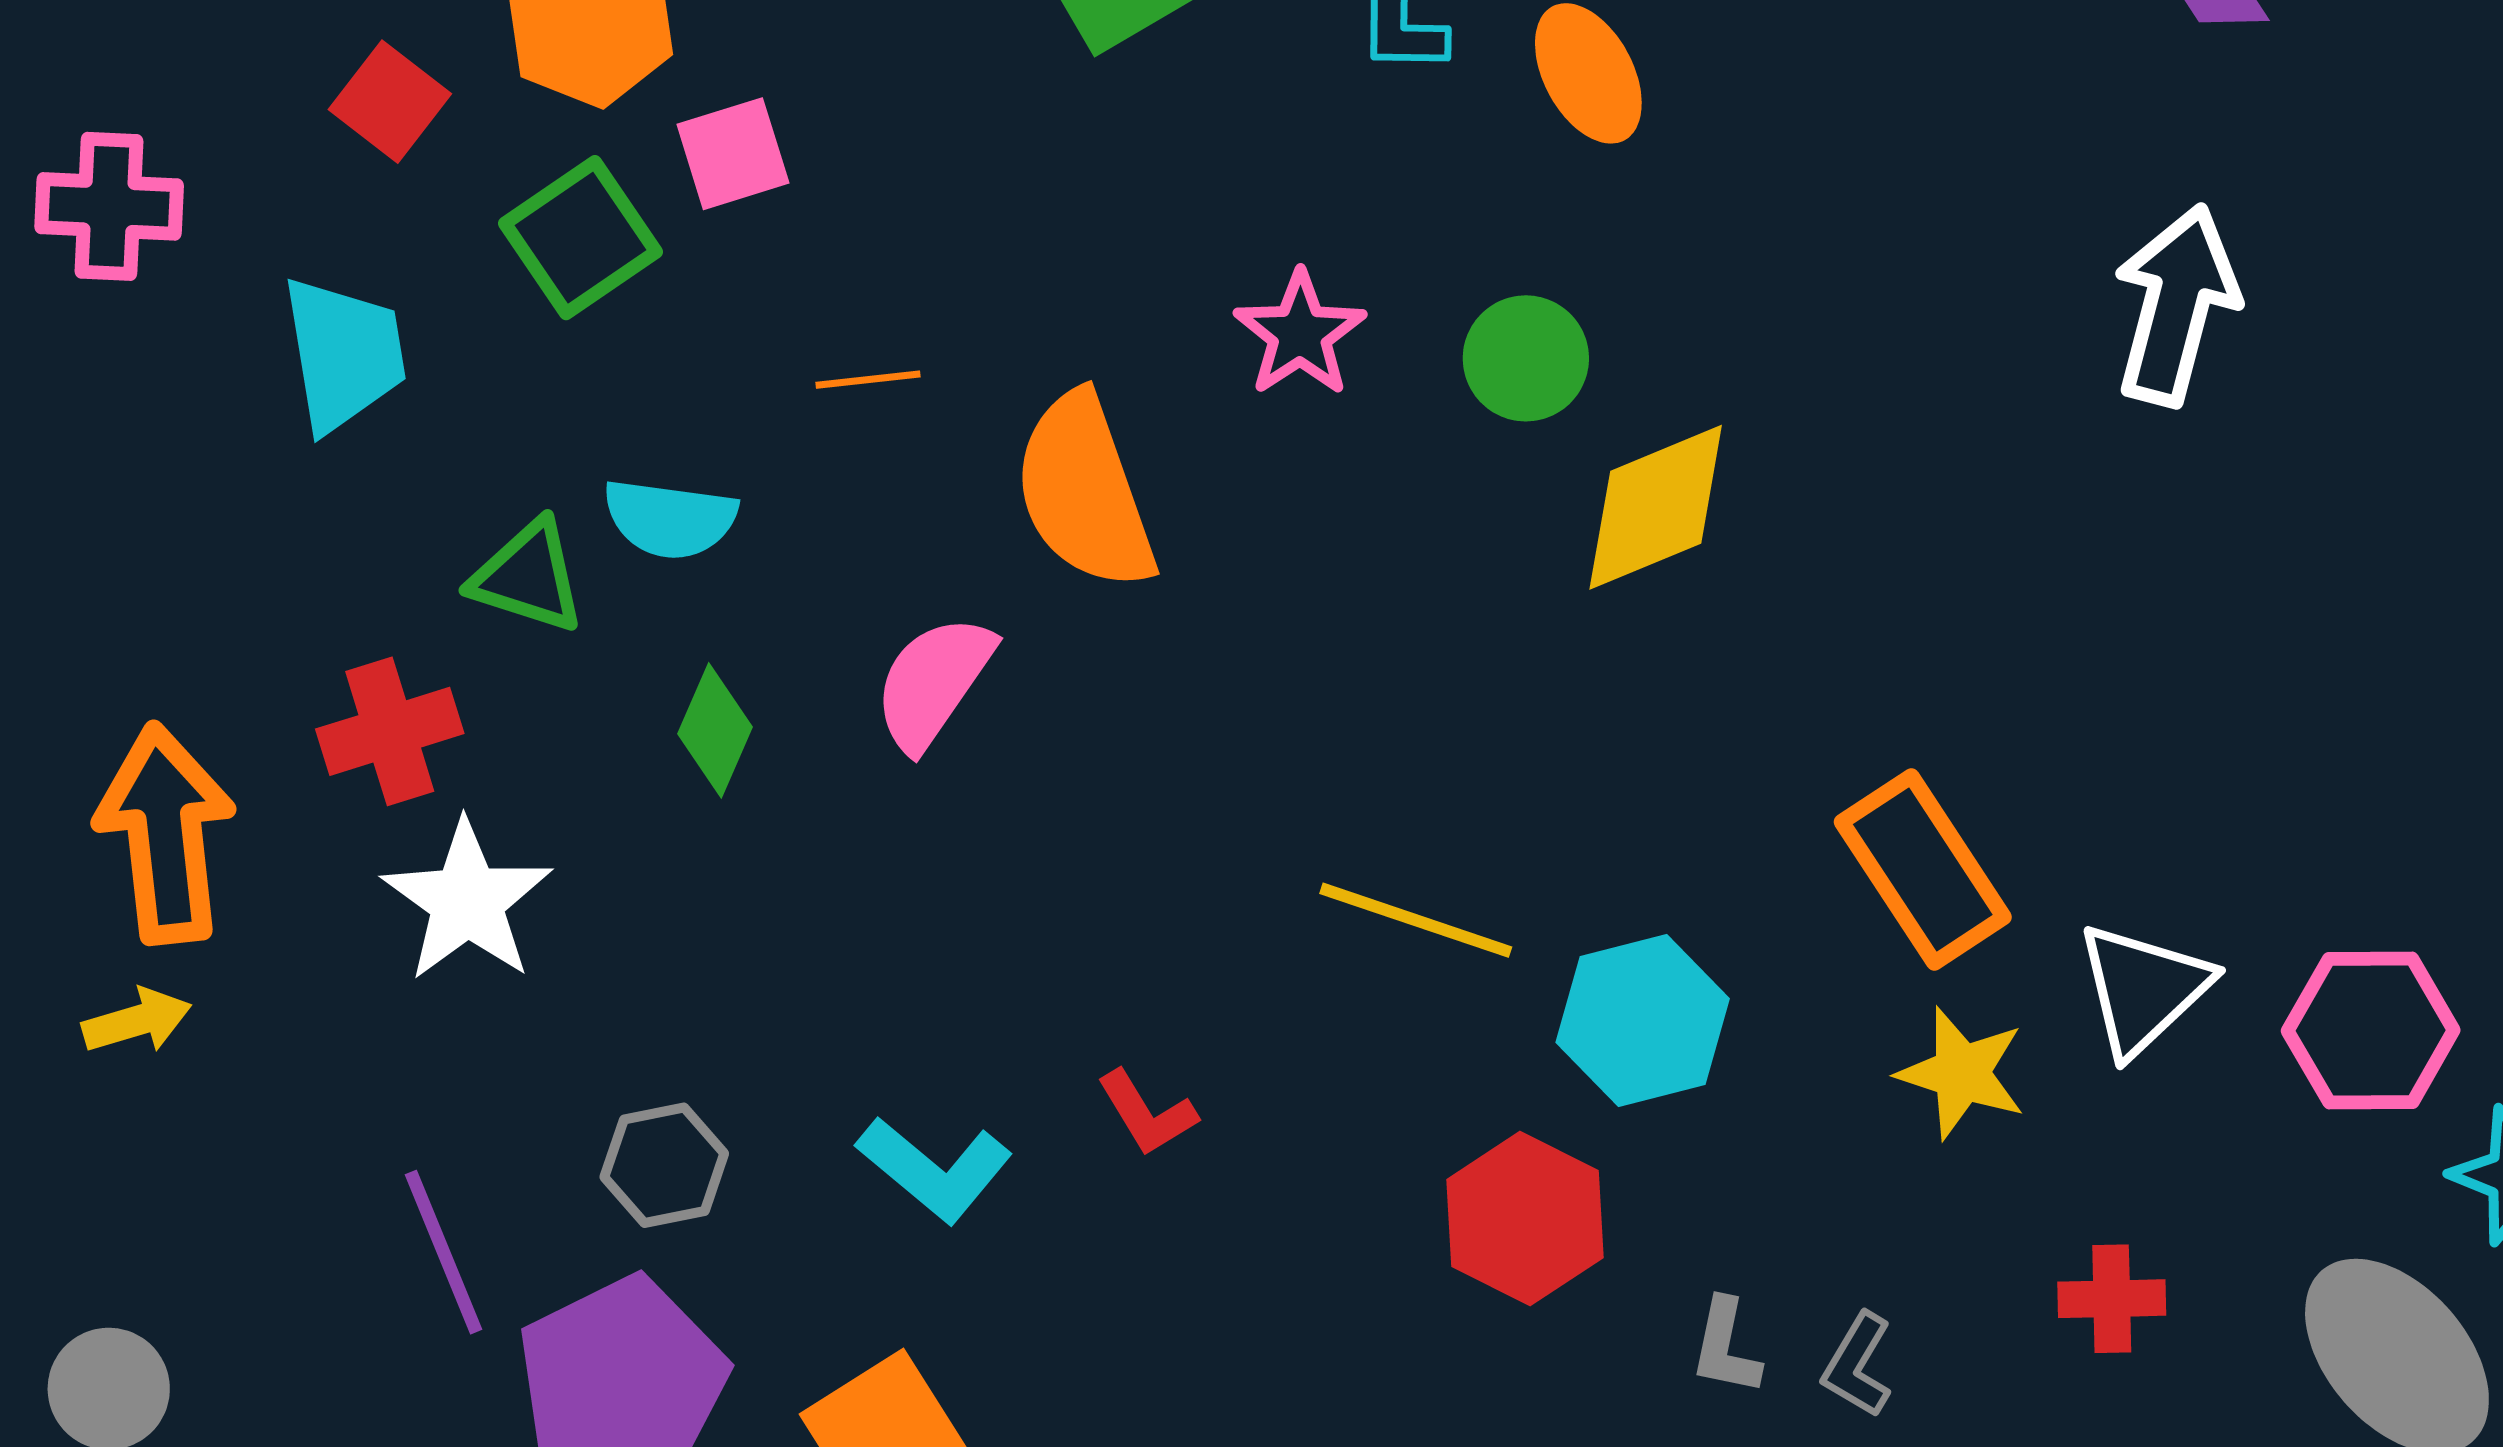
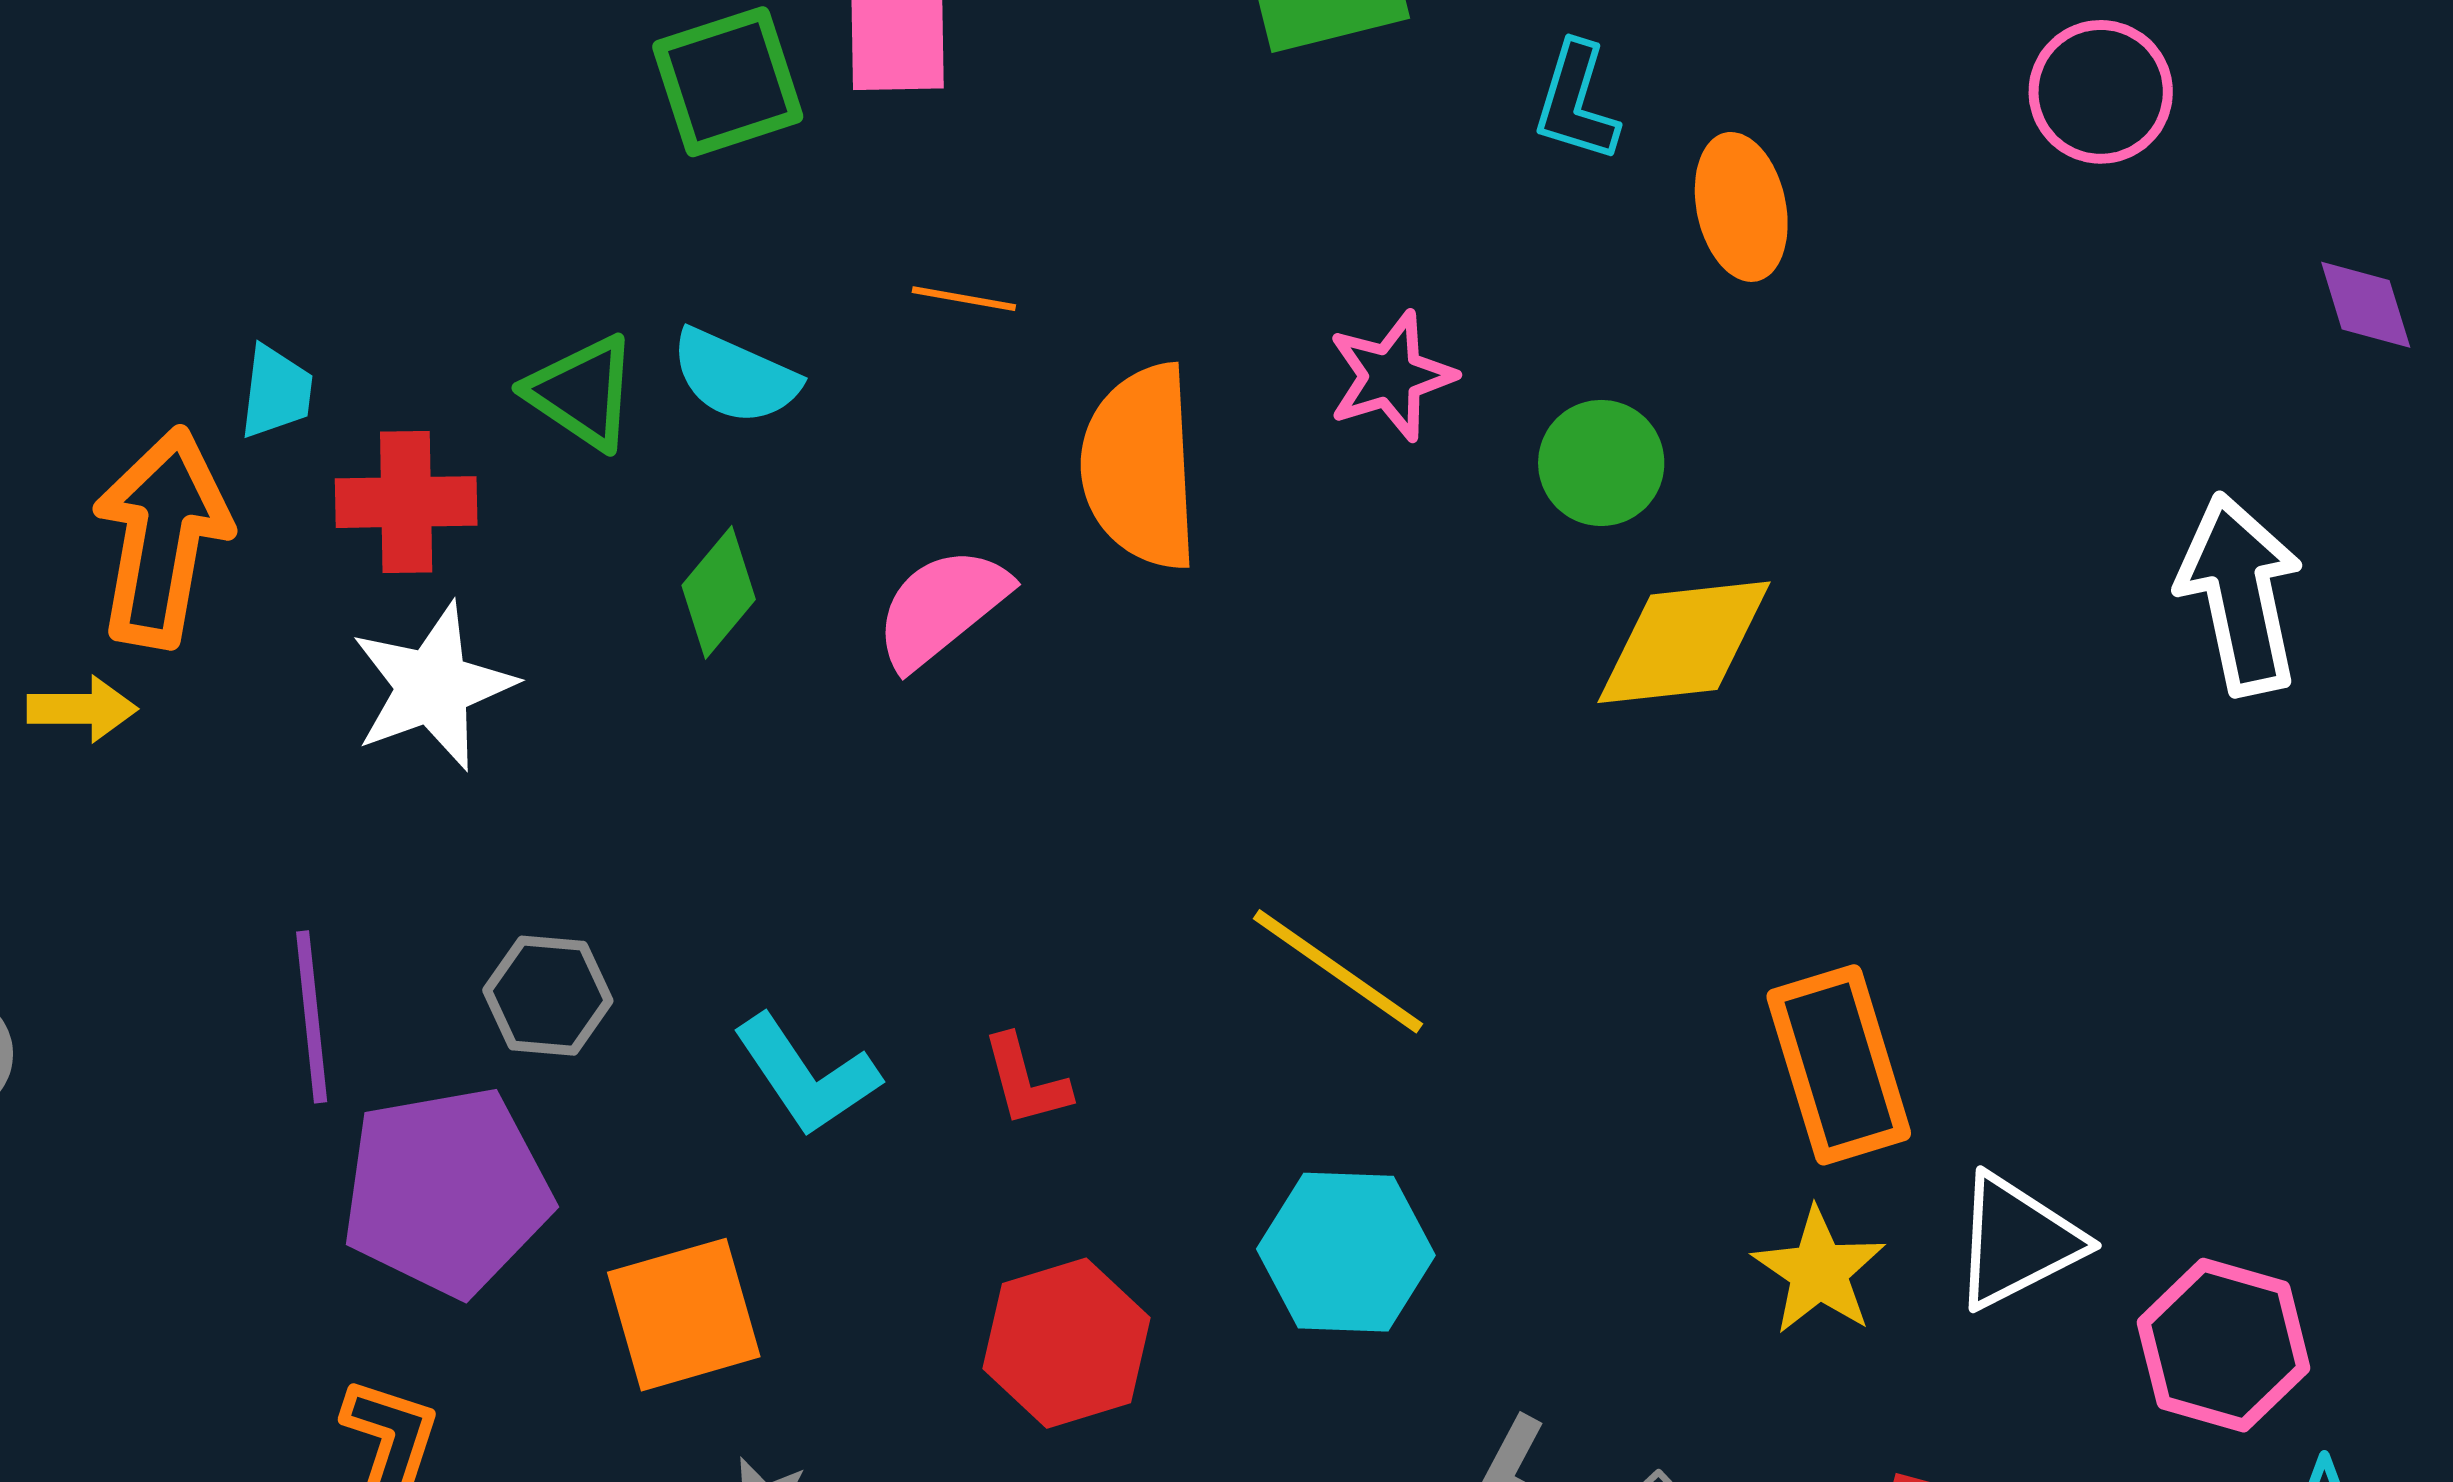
white arrow: (2176, 305) -> (2240, 594), turned -43
cyan trapezoid: (344, 354) -> (276, 392), moved, size x0.6
cyan hexagon: (1643, 1020) -> (1346, 1252), moved
red hexagon: (1525, 1219) -> (1067, 1343), moved

